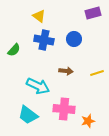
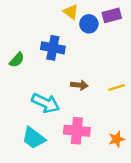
yellow triangle: (39, 16) -> (71, 12), moved
blue circle: (74, 39) -> (89, 24), moved
orange star: (88, 121) -> (117, 139), moved

